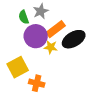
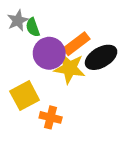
gray star: (41, 11) -> (18, 20), moved
yellow star: (51, 47) -> (70, 68), size x1.6

